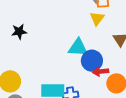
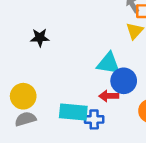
red arrow: (101, 72) -> (109, 96), moved

